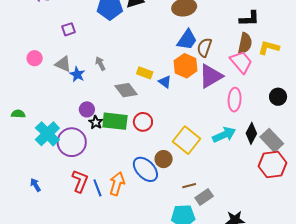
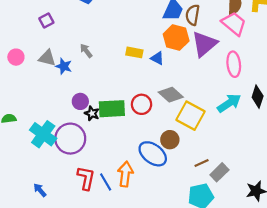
gray diamond: (126, 90) -> (171, 95), moved

